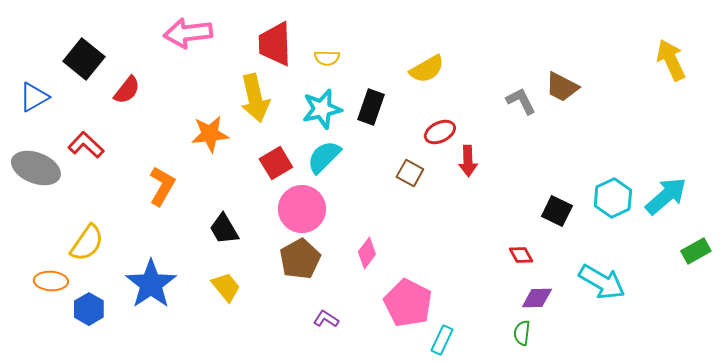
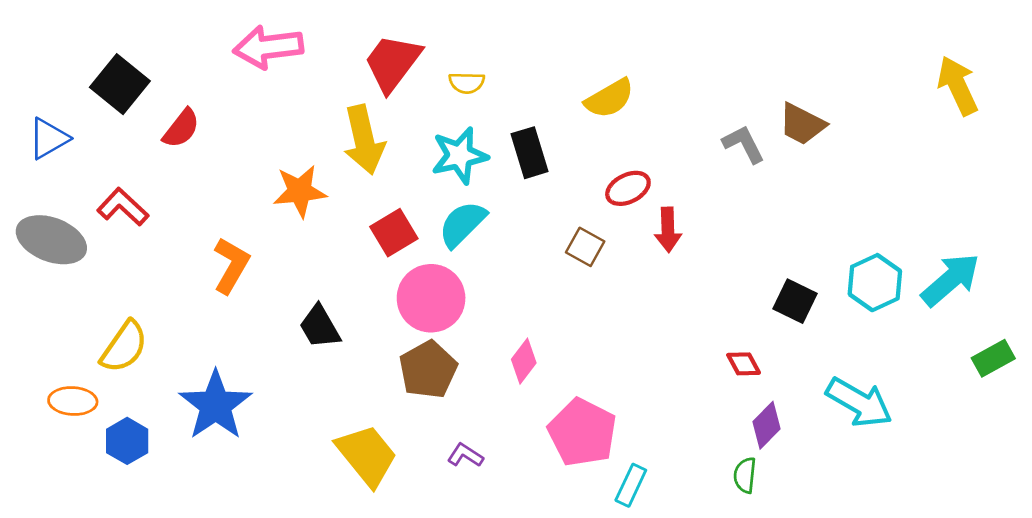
red trapezoid: (275, 44) -> (392, 63), turned 39
black rectangle: (371, 107) -> (529, 153), turned -36
yellow trapezoid: (226, 287) -> (367, 455), moved, size x1.5
purple diamond: (537, 298) -> (766, 425), turned -44

